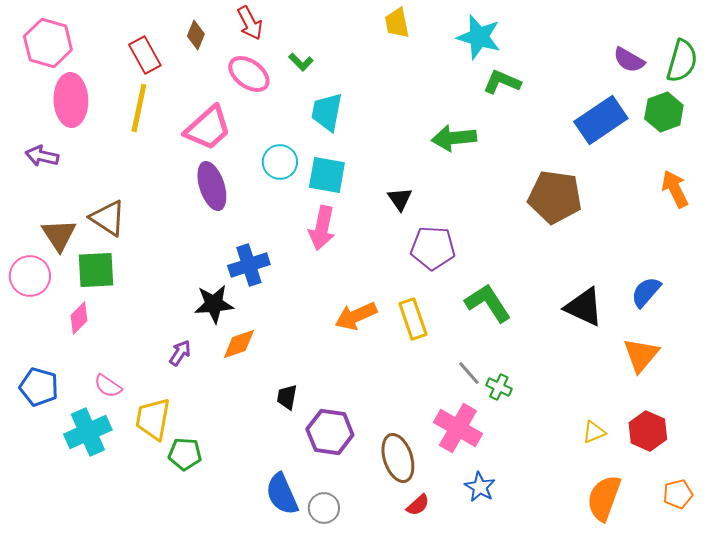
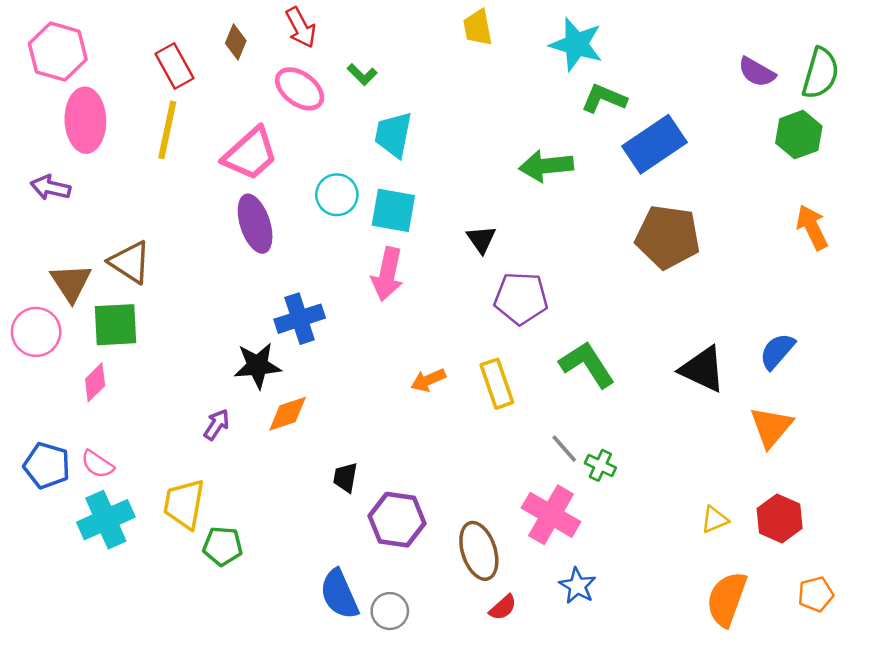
blue rectangle: (601, 120) -> (654, 144), moved
orange arrow: (356, 316) -> (428, 380), size x0.7
pink semicircle: (108, 386) -> (97, 464), moved

